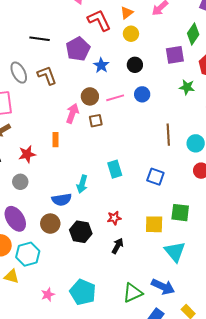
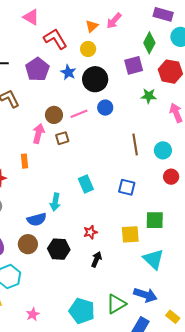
orange triangle: (127, 13) -> (92, 26), moved
blue star: (101, 65) -> (68, 72), moved
black circle: (135, 65) -> (95, 79), size x1.6
cyan pentagon: (83, 292) -> (82, 311), moved

